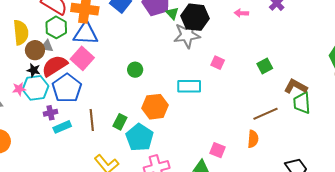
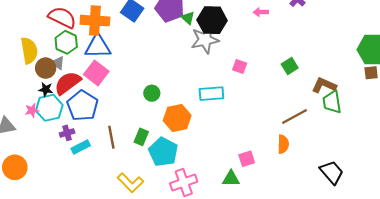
gray triangle: (47, 46) -> (58, 63), turned 32
green circle: (135, 70) -> (152, 93), moved
pink square: (218, 150) -> (247, 159), turned -35

